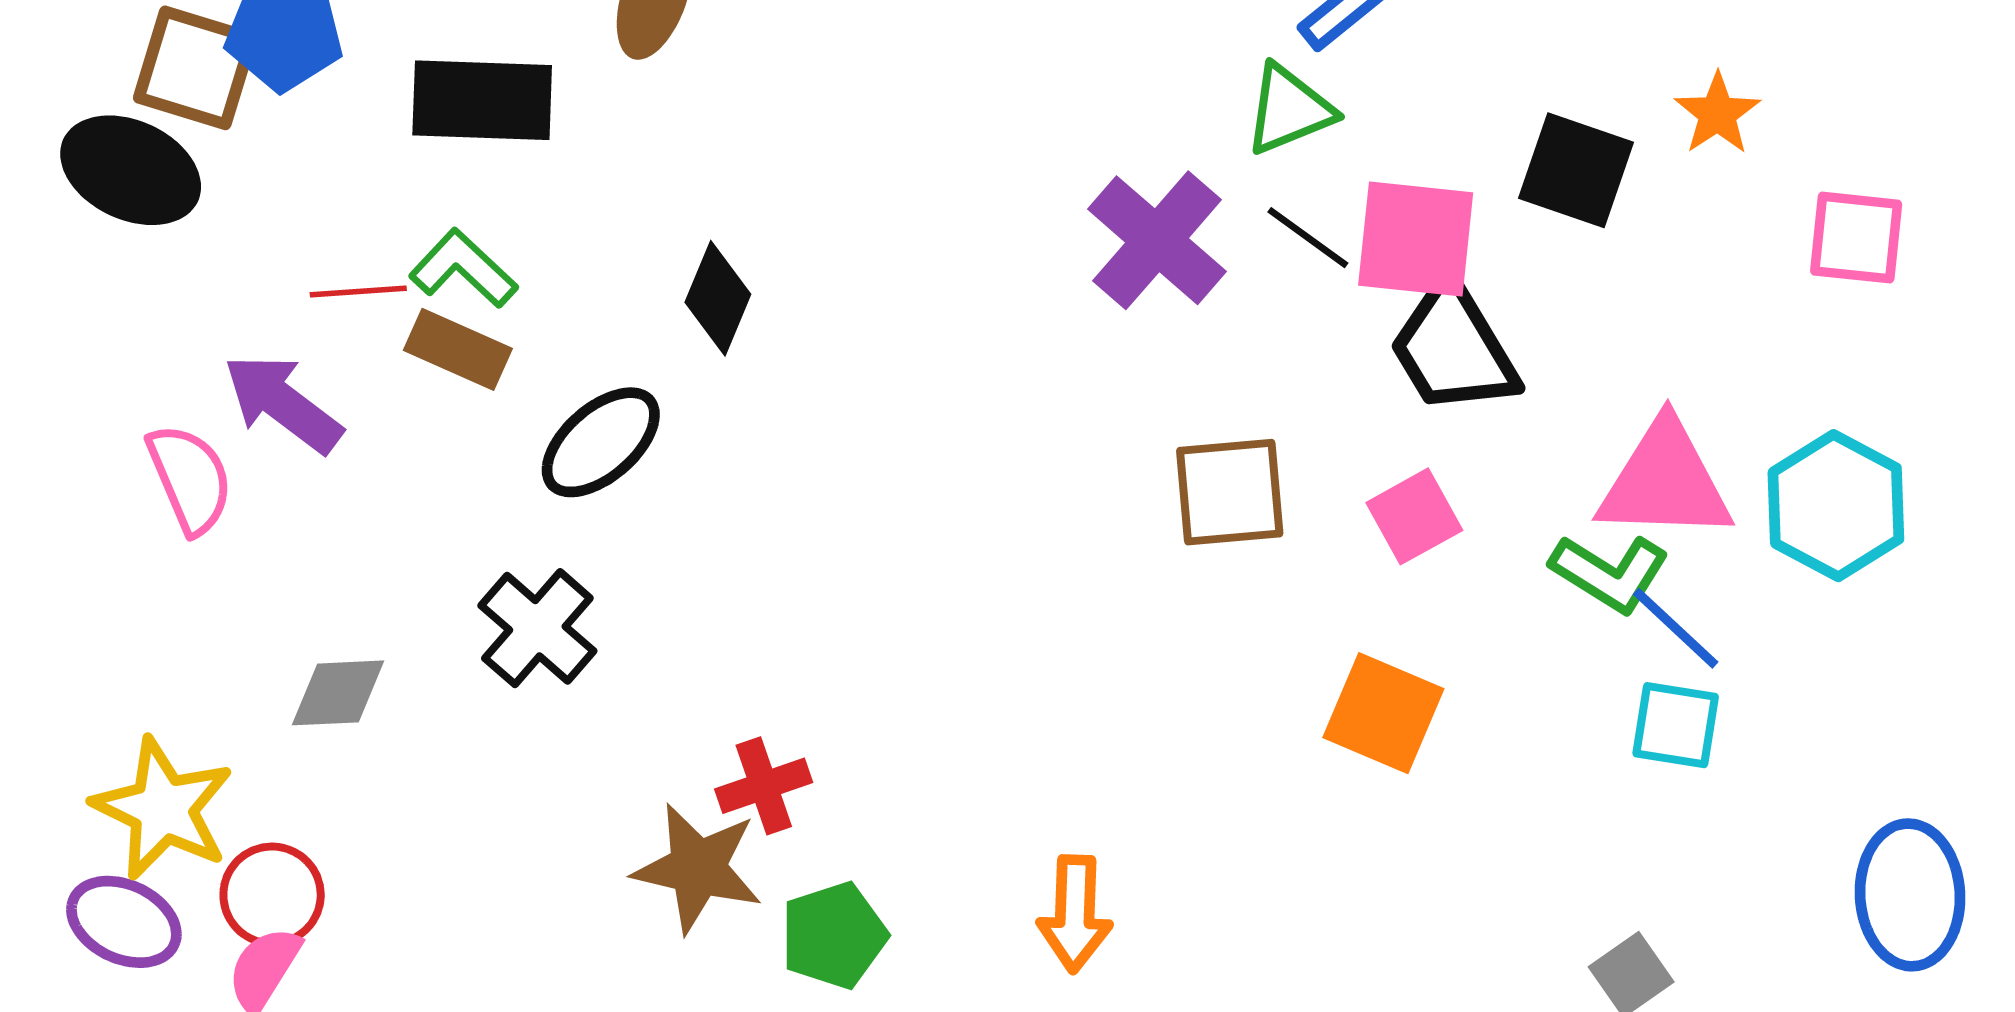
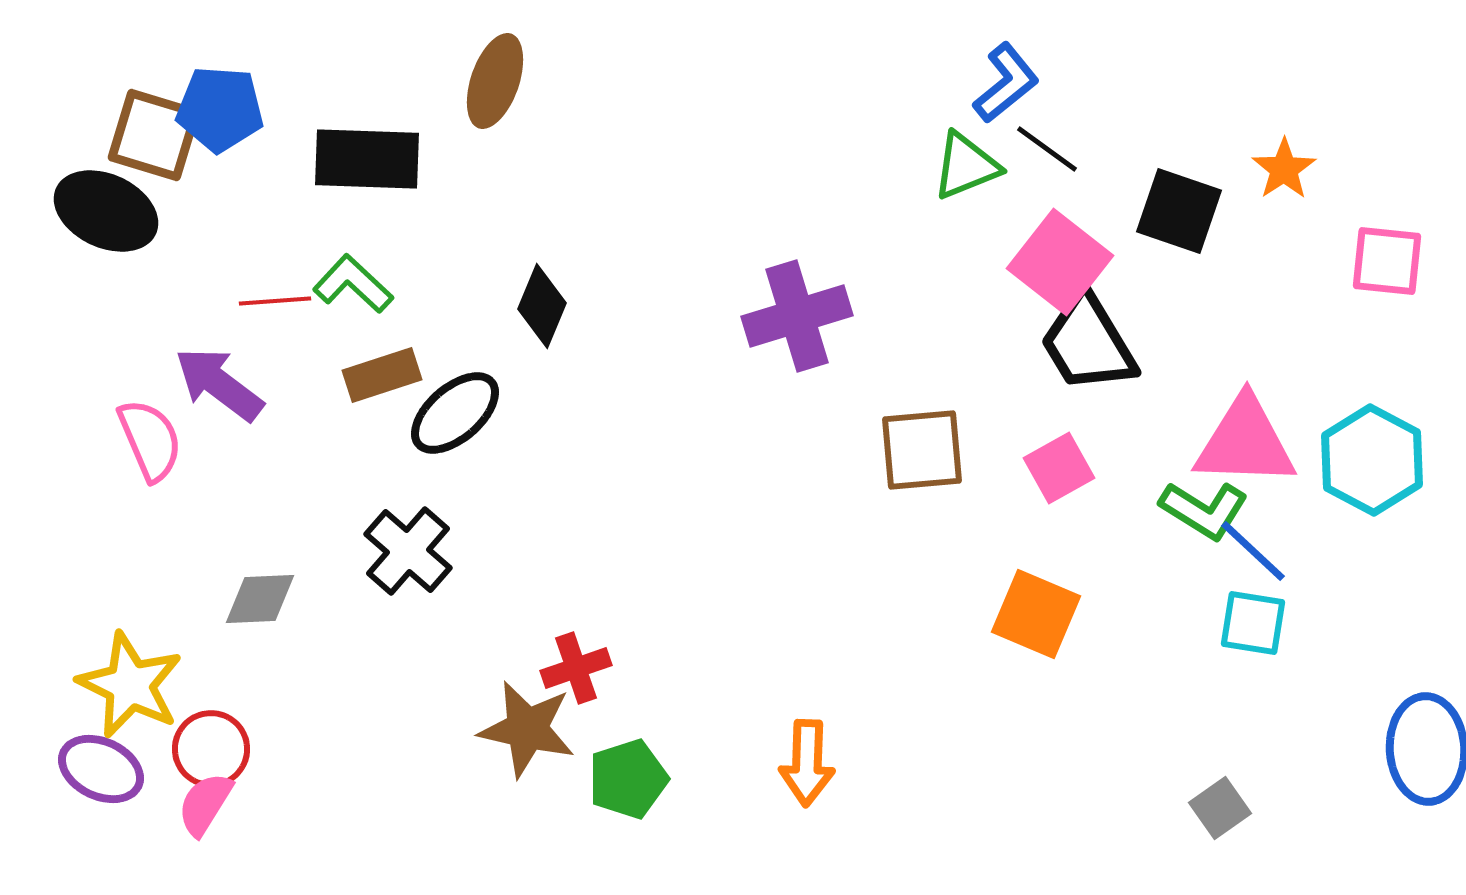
black line: (1308, 238) -> (1047, 149), moved
pink square: (1416, 239) -> (1060, 262), turned 32
purple cross: (1157, 240) -> (797, 316), moved, turned 32
brown rectangle: (458, 349) -> (382, 375), moved, turned -42

